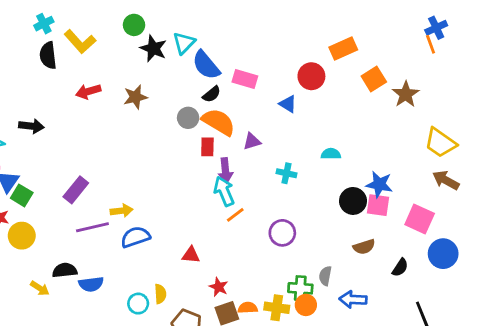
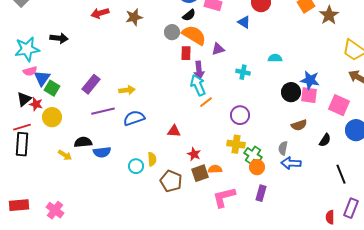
yellow arrow: (122, 211) -> (127, 90), moved
gray semicircle: (325, 276) -> (283, 148), moved
green cross: (300, 288) -> (253, 155), turned 30
yellow cross: (277, 308) -> (236, 144), moved

